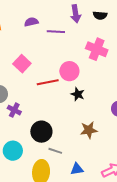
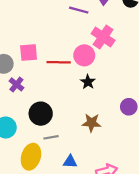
pink cross: (97, 49) -> (103, 37), moved
pink square: (22, 64) -> (29, 52), moved, turned 30
gray line: (55, 151) -> (51, 137), turned -40

